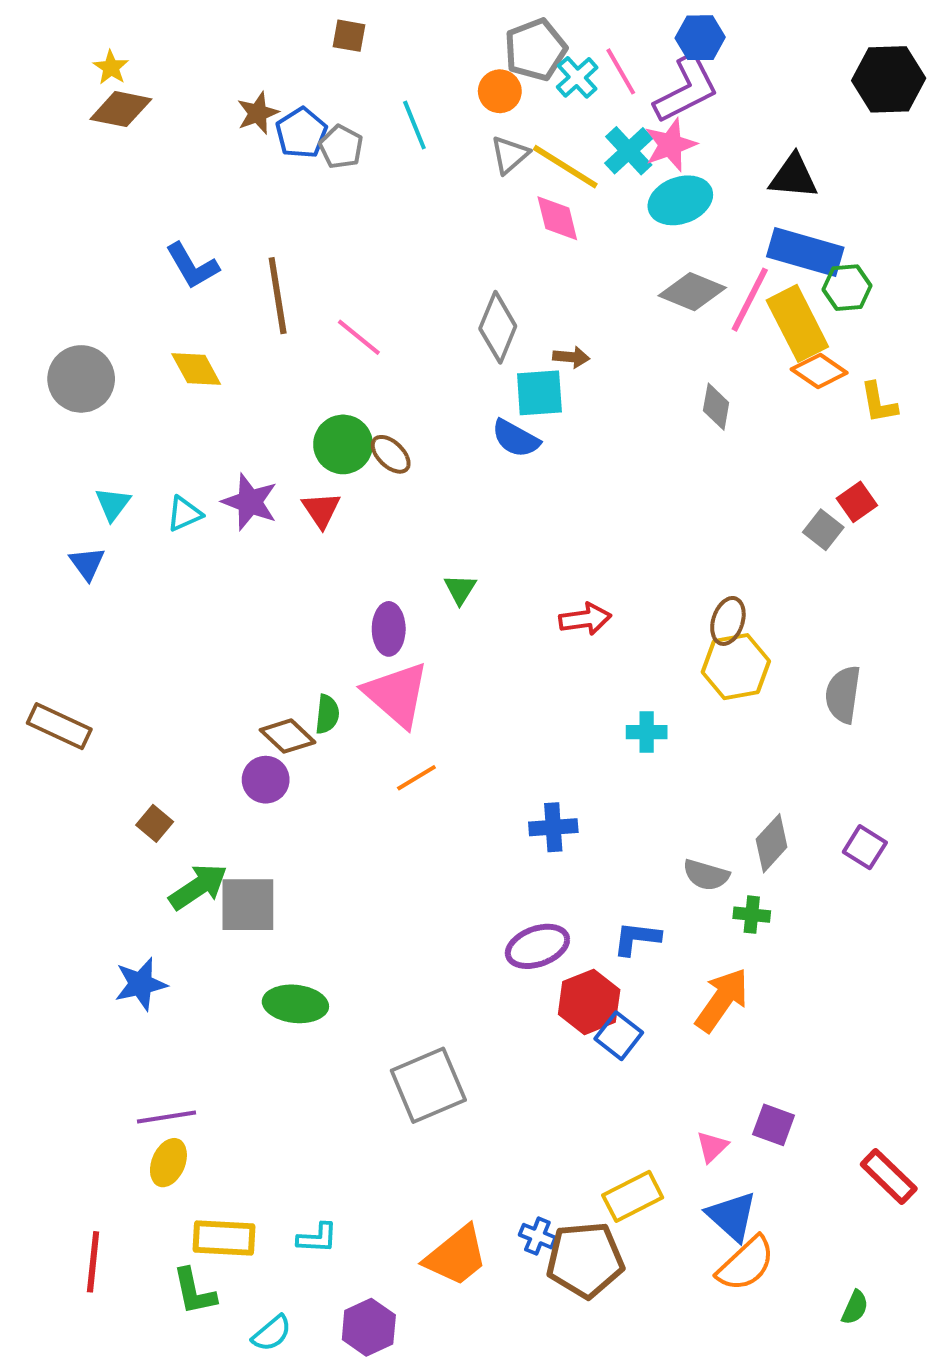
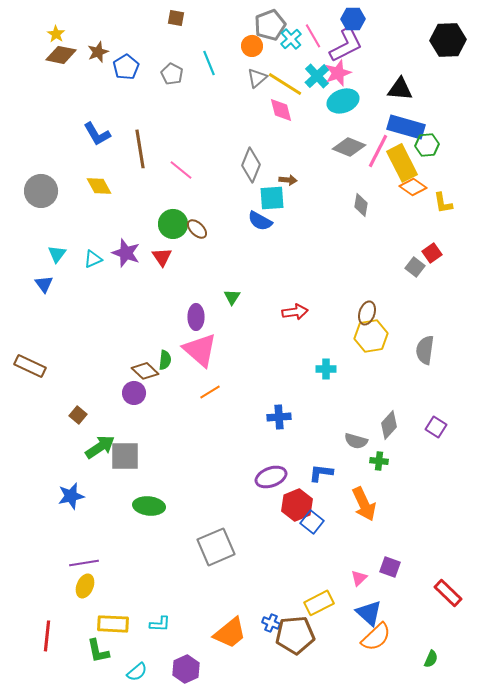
brown star: (258, 113) -> (98, 52), moved
blue pentagon: (301, 133) -> (126, 67), moved
orange arrow: (722, 1000) -> (364, 504), turned 120

